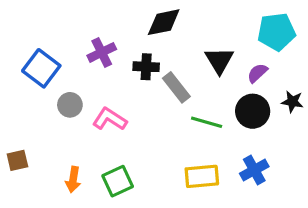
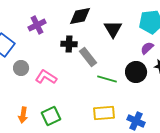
purple cross: (102, 52) -> (37, 25), moved
black triangle: (219, 60) -> (113, 29), moved
purple semicircle: (257, 73) -> (147, 48), moved
blue cross: (254, 170) -> (136, 121), moved, turned -36

